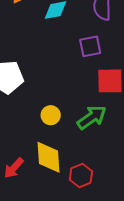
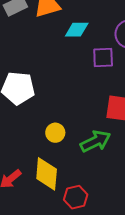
purple square: (90, 46) -> (103, 58), moved

